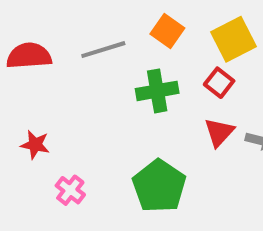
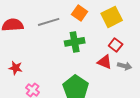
red square: (219, 83) -> (116, 45), moved
red triangle: (219, 132) -> (105, 62), turned -49

